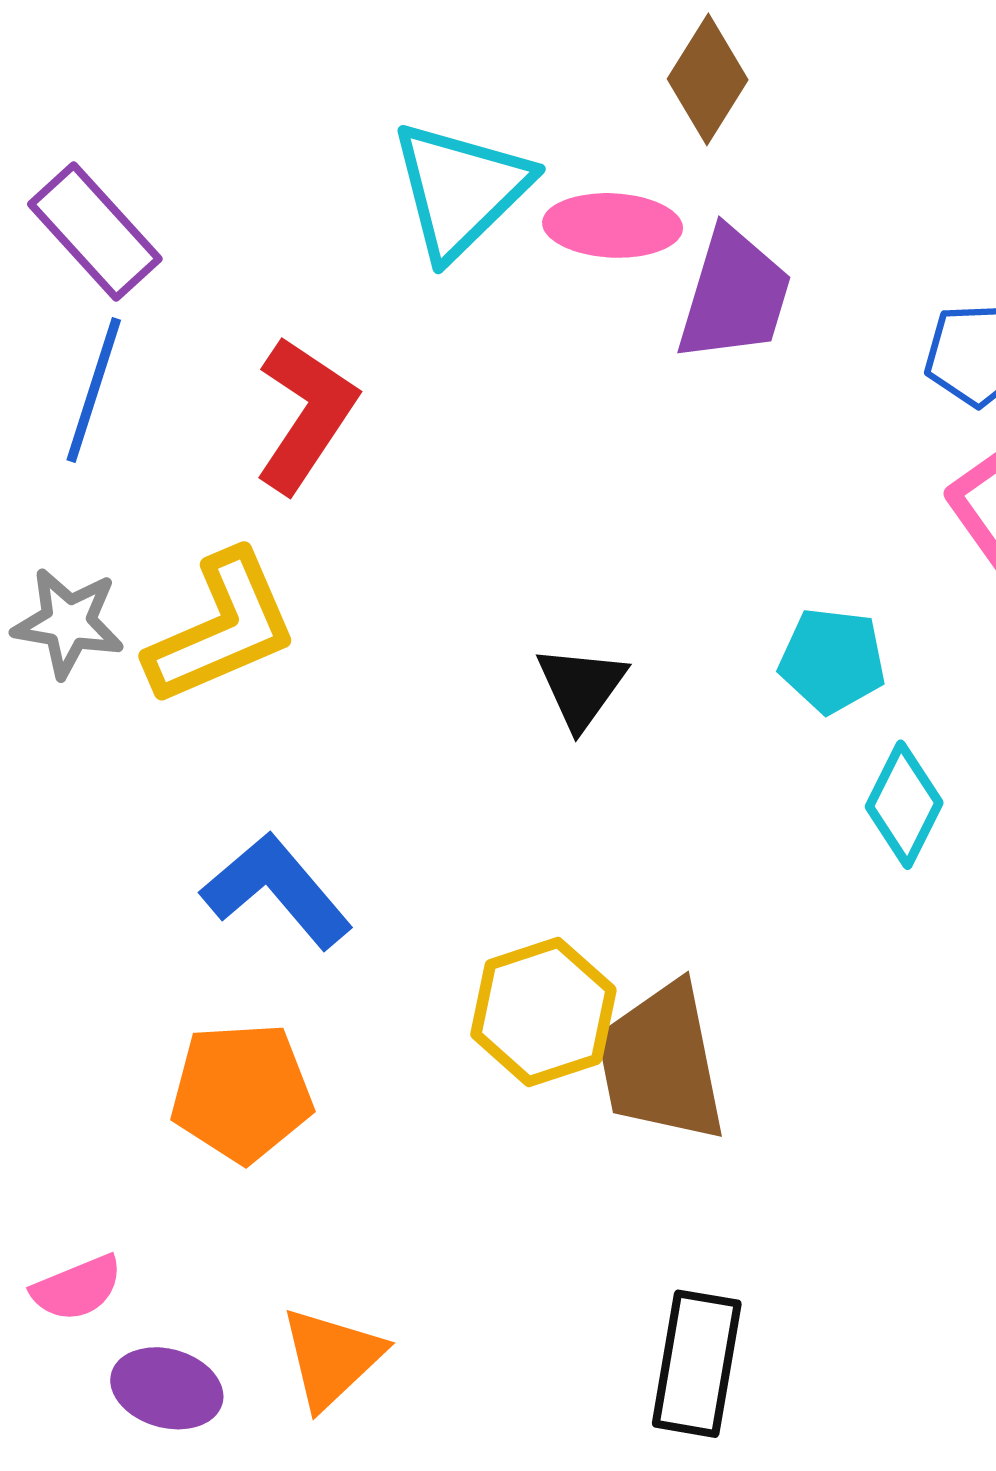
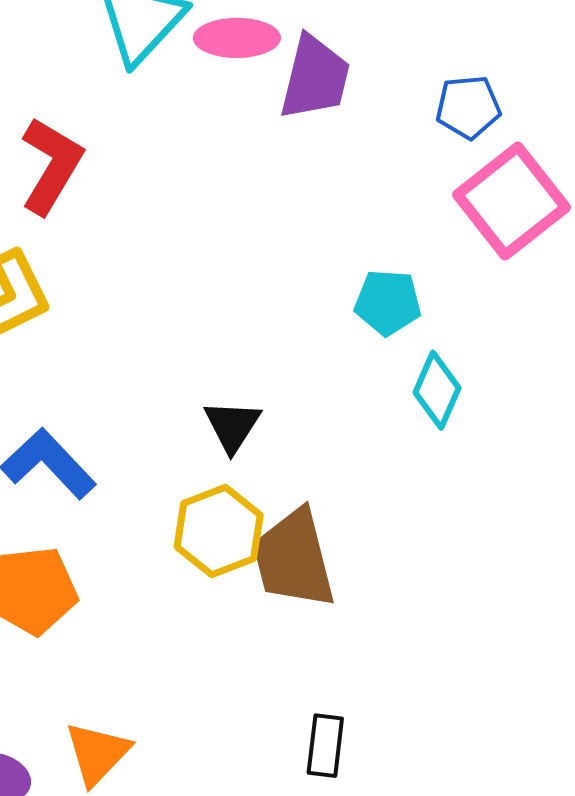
black triangle: (581, 687) -> (232, 426), moved
black rectangle: (697, 1364) -> (325, 746), size x0.7

